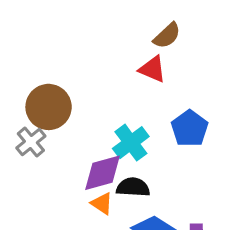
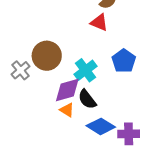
brown circle: (49, 107) -> (47, 56), moved
black semicircle: (133, 187) -> (87, 99), turned -130

